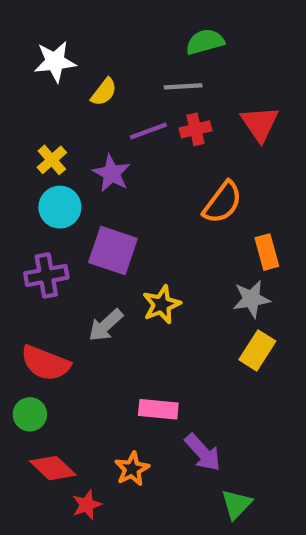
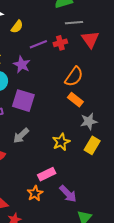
gray line: (183, 86) -> (74, 23), moved
orange rectangle: (267, 252) -> (75, 100), moved, turned -35
yellow star: (162, 304) -> (61, 142), moved
pink rectangle: (158, 409) -> (47, 174), turned -30
orange star: (132, 469) -> (35, 193), moved

